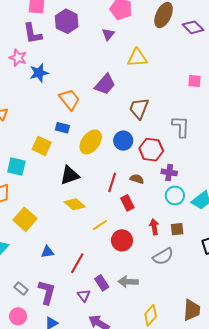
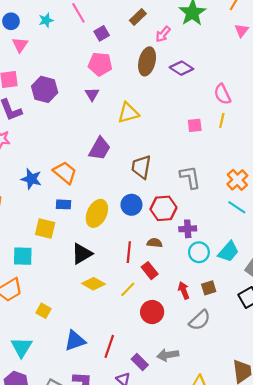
blue star: (39, 73) -> (31, 179), moved, turned -30
yellow square: (25, 219) -> (44, 311), size x0.6
yellow line: (100, 225) -> (128, 289), moved
blue triangle: (48, 252) -> (75, 341), size x1.5

